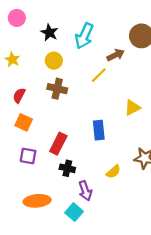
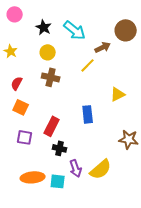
cyan arrow: (84, 36) -> (75, 30), turned -75
yellow semicircle: (113, 172) -> (101, 169), moved, size x1.6
cyan square: (74, 212) -> (58, 181), moved, turned -35

